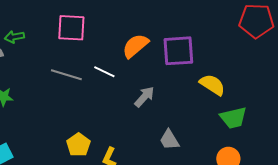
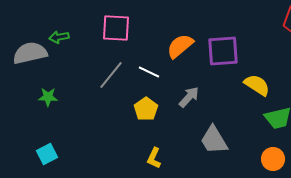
gray line: (66, 75) -> (111, 75), turned -68
gray trapezoid: (169, 140) -> (214, 140), size x1.4
yellow pentagon: (78, 145) -> (146, 109), moved

